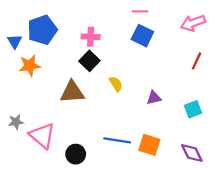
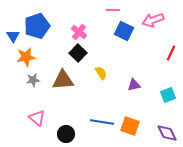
pink line: (140, 11) -> (113, 10), moved
pink arrow: (193, 23) -> (153, 20), moved
pink cross: (91, 37) -> (79, 32), turned 35
gray star: (16, 122) -> (33, 80), moved
pink triangle: (42, 136) -> (37, 118), size x0.7

